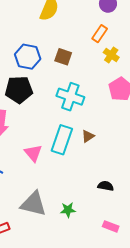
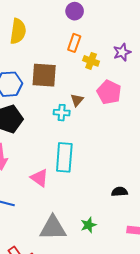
brown square: (63, 57) -> (44, 75), size x1.5
cyan cross: (70, 97) -> (62, 113), size x0.6
brown triangle: (88, 136) -> (77, 100), moved

